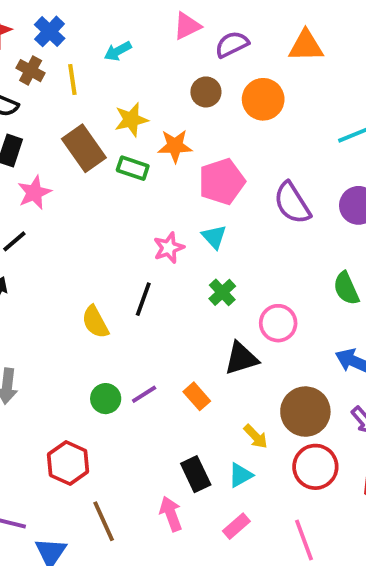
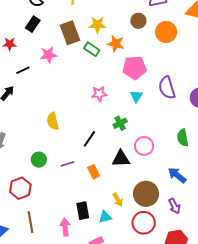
pink star: (34, 193) -> (48, 55), moved
cyan triangle: (214, 237) -> (136, 96), moved
black line: (143, 299) -> (89, 139), moved
green circle: (106, 399) -> (39, 160), moved

